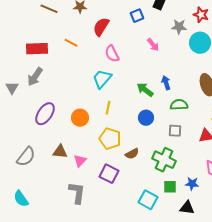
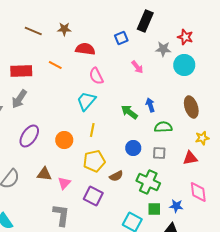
red semicircle: (101, 27) -> (85, 49), turned 66
blue circle: (146, 118) -> (133, 148), moved
yellow pentagon: (110, 139) -> (94, 161), turned -30

